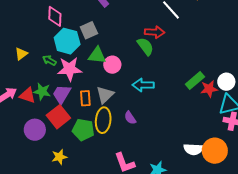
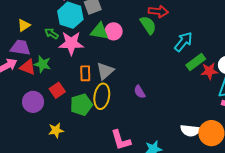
pink circle: (112, 65) -> (114, 31), moved
cyan arrow: (143, 85) -> (183, 42), moved, turned 125
purple trapezoid: (62, 94) -> (20, 48), moved, turned 65
red square: (58, 117) -> (57, 90), size x0.7
purple semicircle: (130, 118) -> (140, 92), moved
green pentagon: (83, 130) -> (81, 105), turned -30

